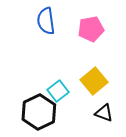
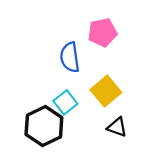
blue semicircle: (46, 21) -> (70, 57), moved

